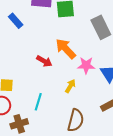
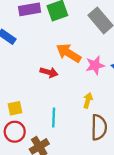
yellow arrow: (70, 86) -> (88, 100), moved

